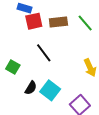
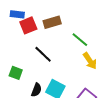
green line: (85, 23) -> (80, 40), moved

